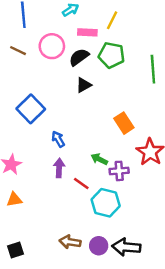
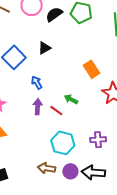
black triangle: (84, 85) -> (44, 48), moved
purple cross: (119, 171) -> (98, 140), moved
red line: (81, 184) -> (56, 111), moved
cyan hexagon: (106, 203) -> (63, 143), moved

